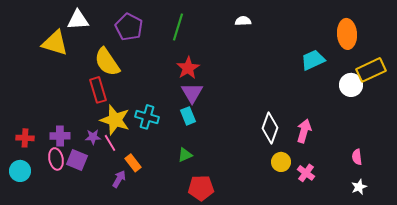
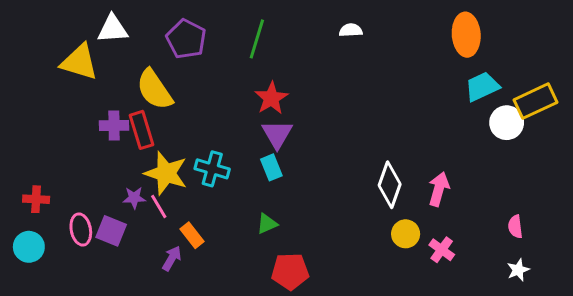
orange ellipse: (347, 34) -> (466, 35), moved
cyan trapezoid: (313, 60) -> (482, 87), moved
purple cross: (60, 136) -> (114, 126), moved

